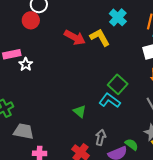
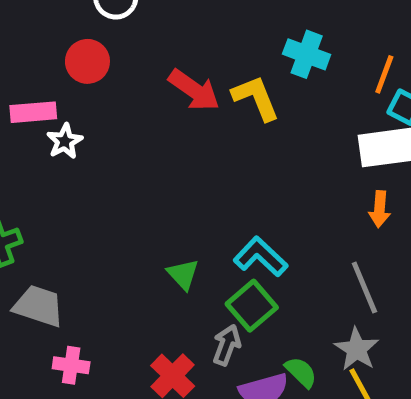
cyan cross: (118, 17) -> (307, 54), turned -30
red circle: (31, 20) -> (87, 61), moved
green square: (118, 84) -> (252, 306), moved

